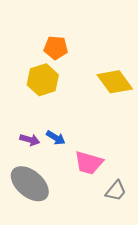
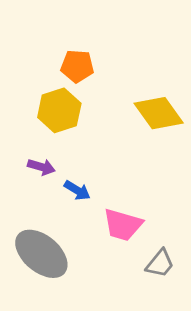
purple arrow: (30, 140) -> (41, 167), moved

